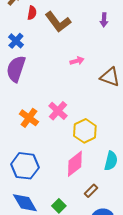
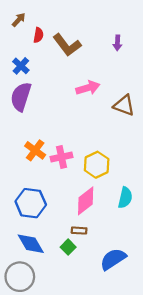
pink arrow: (77, 61) -> (88, 88), size x1.5
pink cross: (58, 111) -> (61, 157), moved, turned 36
brown rectangle: (91, 191) -> (79, 231), moved, turned 48

